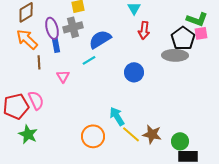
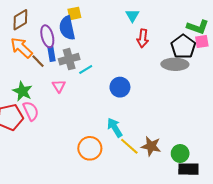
gray cross: (73, 27) -> (69, 59), moved
blue semicircle: (100, 39) -> (67, 28), moved, turned -70
brown line: (39, 62) -> (38, 61), moved, turned -40
blue circle: (134, 72) -> (120, 87), moved
green star: (28, 134) -> (22, 91), moved

